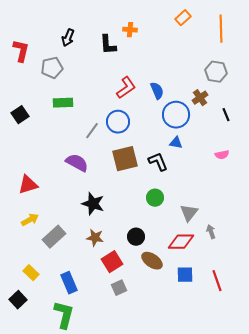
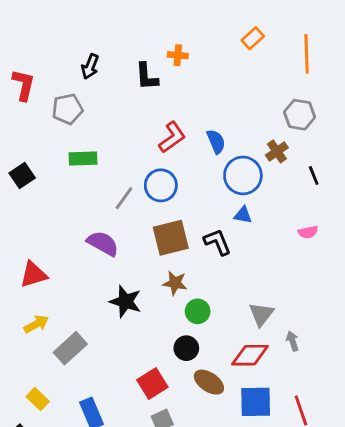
green circle: (155, 198) -> (198, 311), moved
brown star: (95, 238) -> (175, 283), moved
blue square: (185, 275) -> (256, 402), size x1.4

